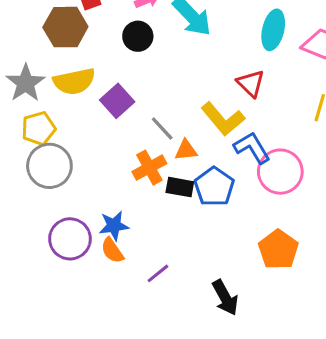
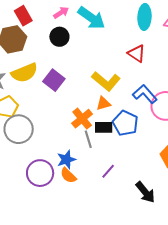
yellow L-shape: (223, 119) -> (106, 81), moved
gray line: (162, 128) -> (88, 139), moved, turned 36
purple line: (158, 273) -> (108, 171), moved

